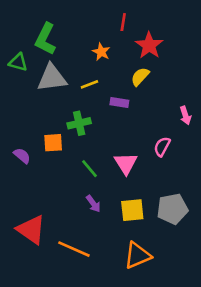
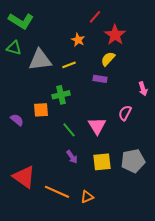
red line: (123, 22) -> (95, 17), turned 32
green L-shape: (45, 39) -> (21, 21), moved, turned -85
purple rectangle: (119, 102) -> (100, 79), moved
orange triangle: (137, 256) -> (87, 197), moved, size x0.6

